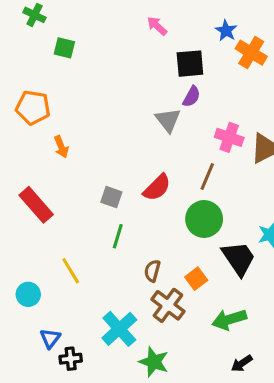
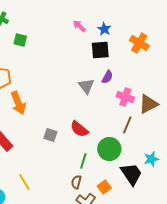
blue star: (226, 31) -> (104, 29), moved
purple semicircle: (192, 97) -> (107, 77), moved
orange arrow: (61, 147) -> (18, 103), size x1.6
brown line: (207, 177) -> (127, 125), moved
red semicircle: (157, 188) -> (79, 129), turned 84
green line: (118, 236) -> (83, 161), moved

